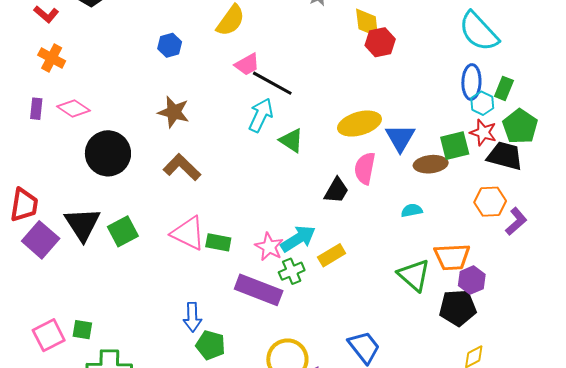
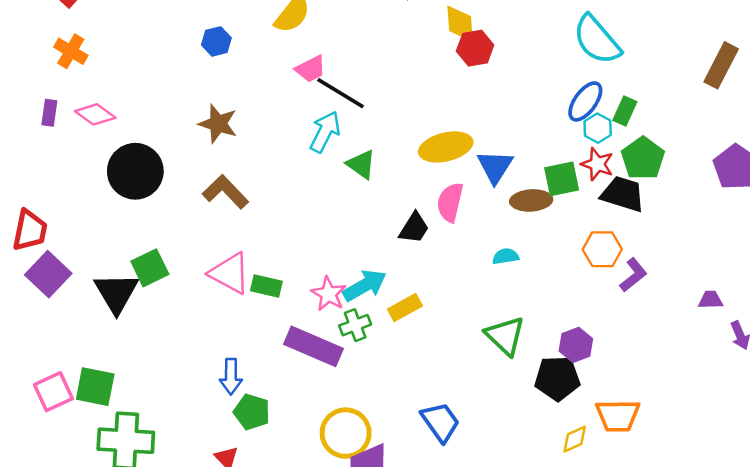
blue ellipse: (471, 82) -> (585, 101), turned 32
black triangle: (82, 224) -> (116, 293), moved
orange trapezoid: (452, 257) -> (618, 416), moved
green square: (82, 330) -> (95, 387), size x1.6

